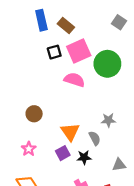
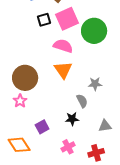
brown circle: (34, 114) -> (25, 78), size x1.6
orange triangle: (70, 132) -> (63, 70), moved
pink star: (29, 149) -> (20, 101), moved
purple square: (63, 153) -> (42, 127), moved

